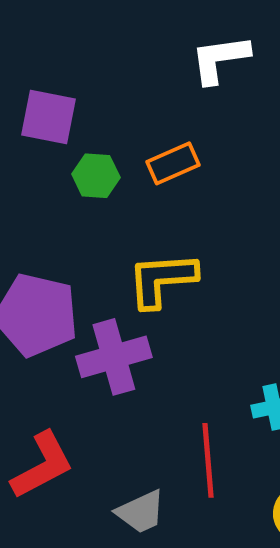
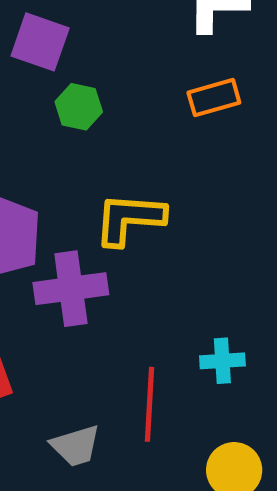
orange rectangle: (173, 163) -> (214, 98), moved

